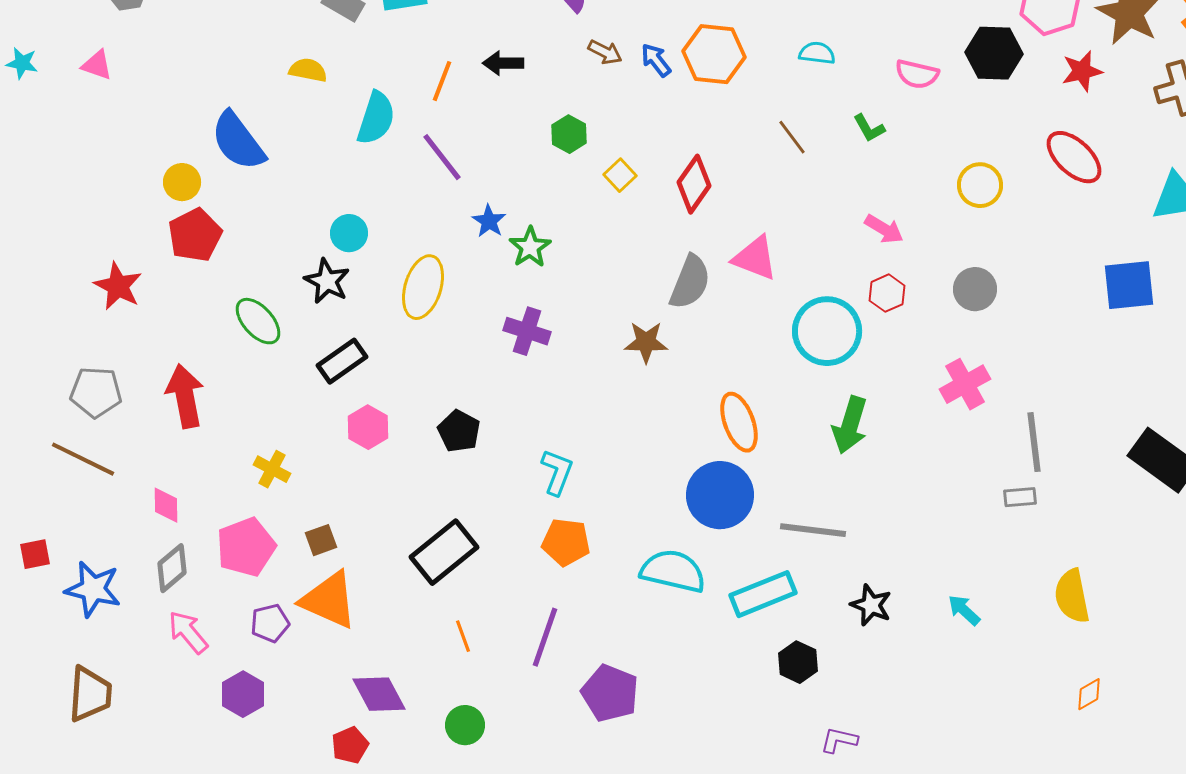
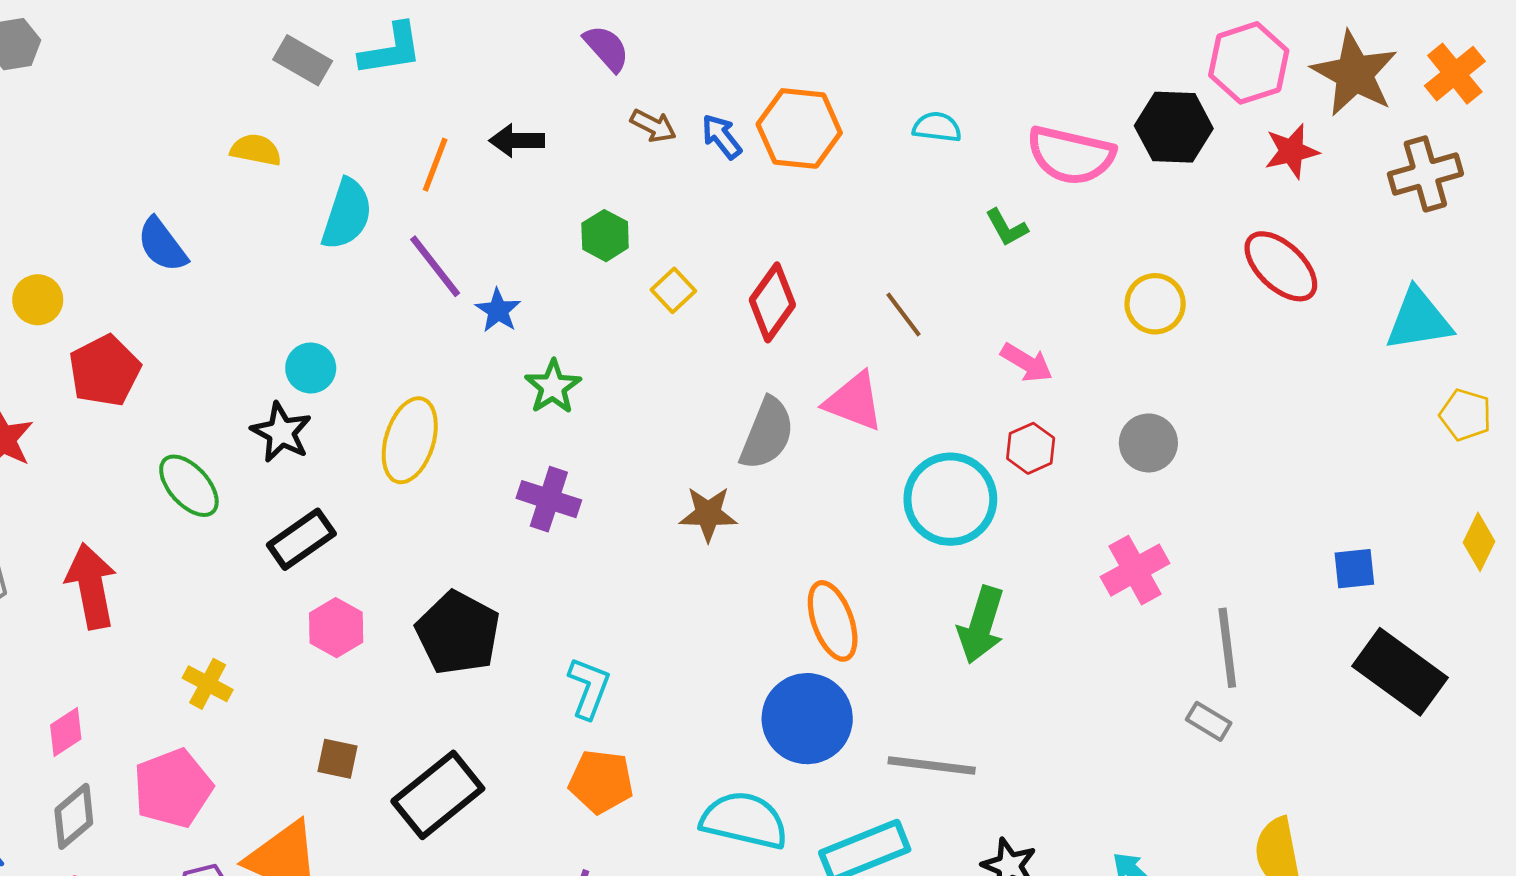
pink semicircle: (917, 74) -> (1071, 155), size x1.5
brown line: (792, 137) -> (904, 314), moved
blue semicircle: (238, 141) -> (162, 245), size x0.7
yellow circle: (182, 182) -> (38, 300), moved
blue star: (489, 221) -> (498, 310), moved
blue square: (1129, 285) -> (1354, 569), moved, size x0.6
black pentagon: (459, 431) -> (458, 633), size x1.5
gray rectangle: (1020, 497) -> (1209, 721), turned 36
pink diamond: (166, 505) -> (66, 732), turned 57
brown square: (321, 540) -> (337, 759), moved, turned 32

